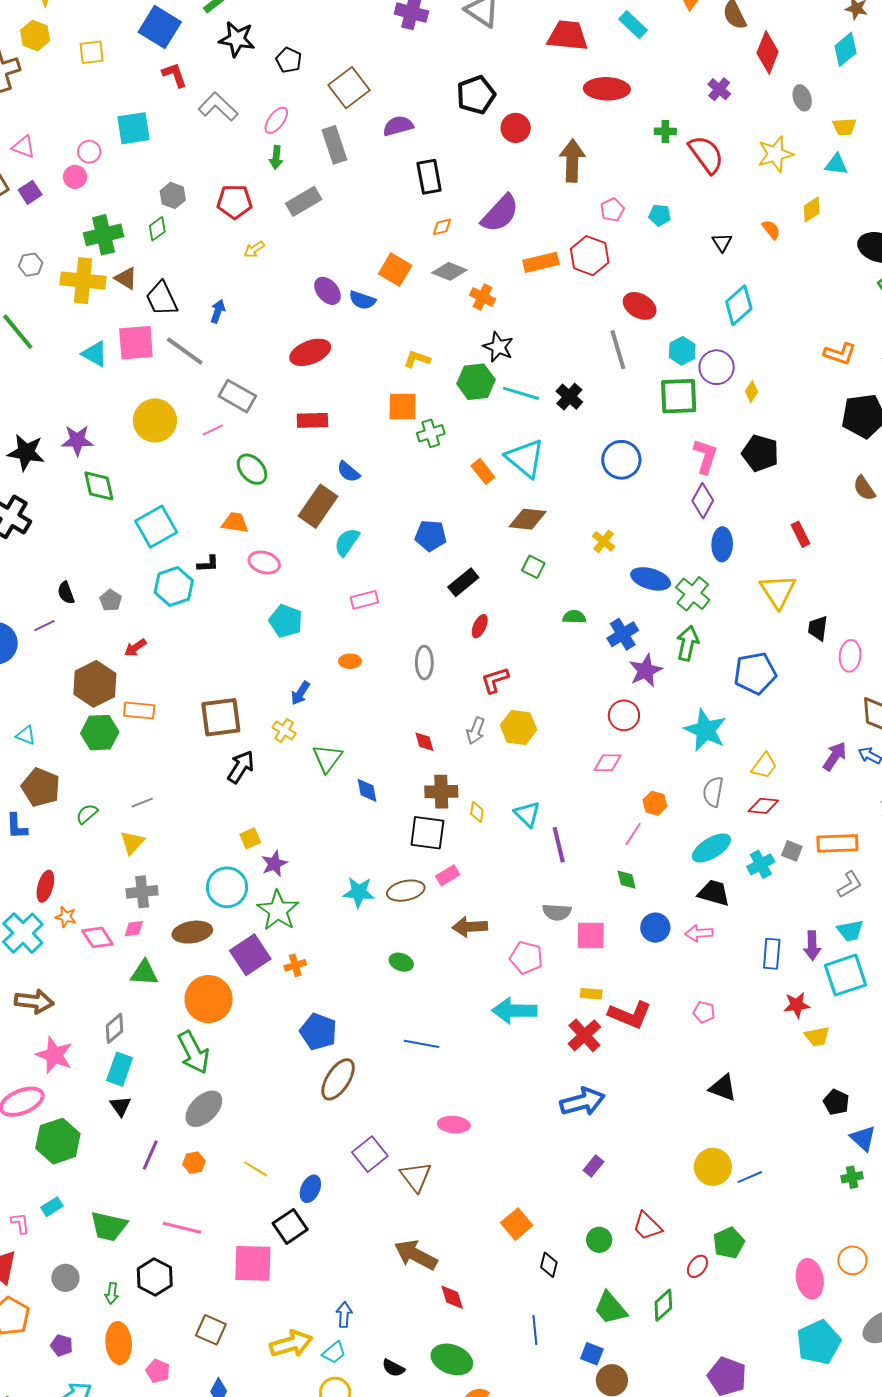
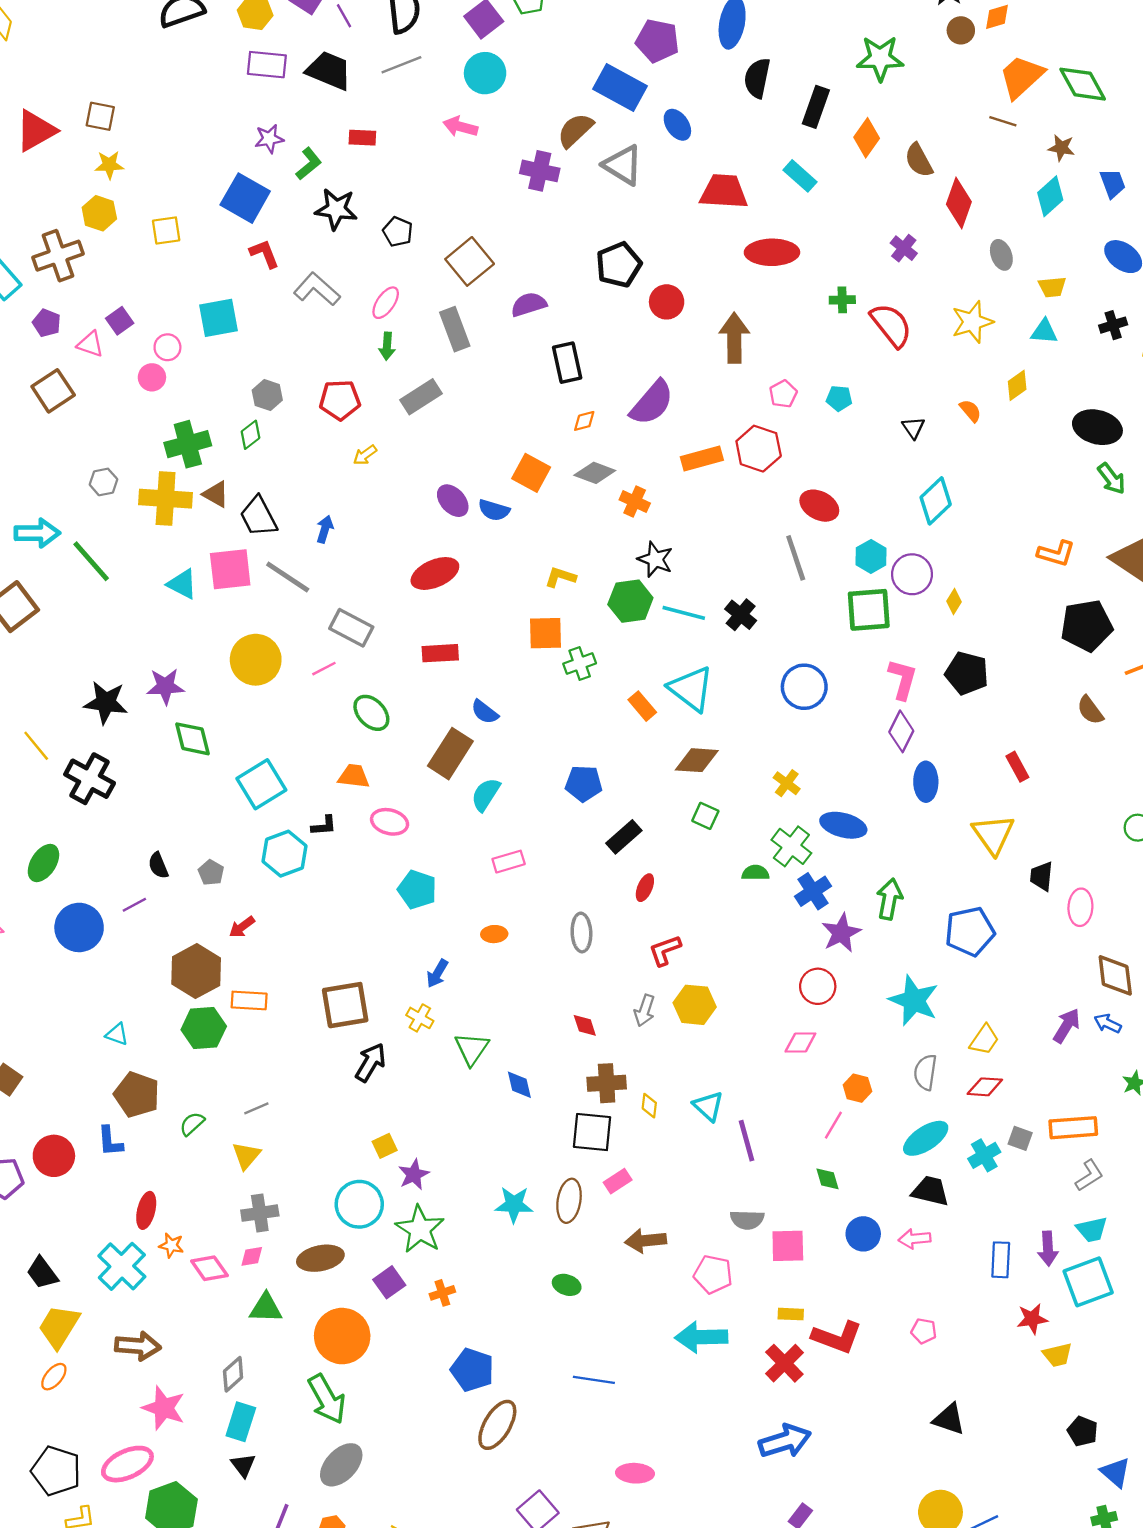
purple square: (30, 192) -> (120, 321), moved
green cross: (693, 594) -> (791, 846), moved
brown ellipse: (406, 891) -> (569, 1201), turned -66
purple square: (250, 955) -> (389, 1282), size x0.7

